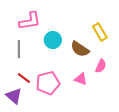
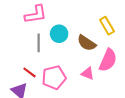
gray line: (19, 49) -> (39, 43), moved
pink semicircle: (101, 66) -> (108, 60), size x1.6

